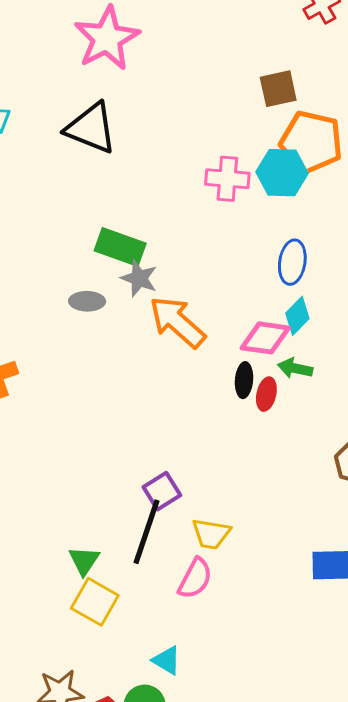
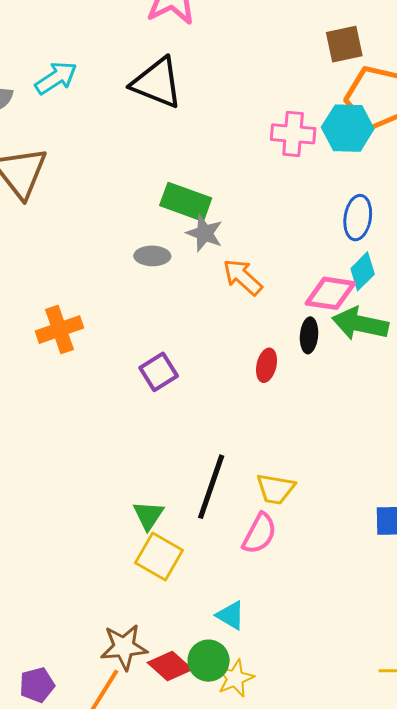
orange arrow: (177, 322) -> (243, 277), size x0.7
green arrow: (295, 368) -> (360, 324), size x1.6
red ellipse: (266, 394) -> (266, 365), moved
purple square: (162, 491) -> (159, 372), moved

